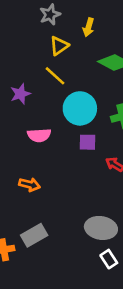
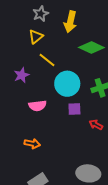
yellow arrow: (88, 27) -> (70, 22), size x1.5
yellow triangle: (59, 46) -> (36, 37), moved

